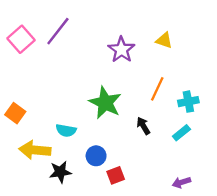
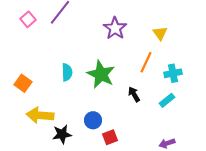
pink square: (21, 39) -> (28, 19), size x0.7
yellow triangle: (164, 40) -> (160, 33), moved, turned 35
cyan semicircle: (66, 130) -> (67, 72), moved, turned -102

